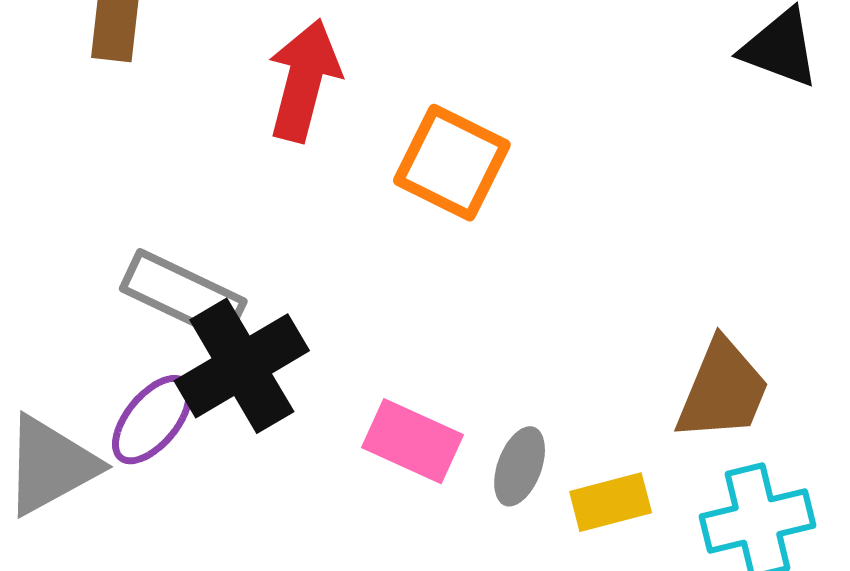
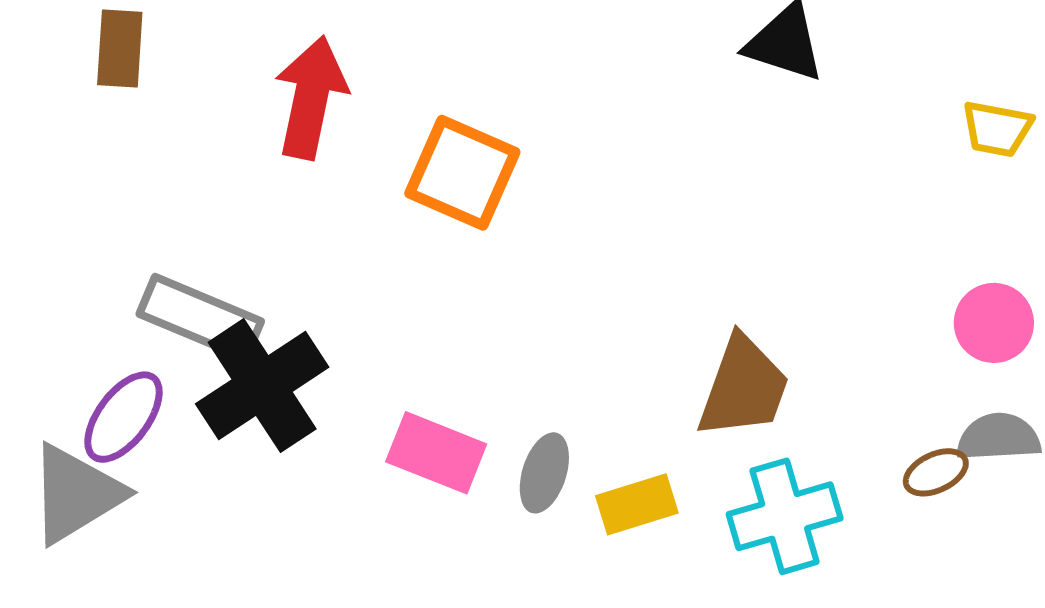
purple ellipse: (152, 420) -> (123, 417), moved

